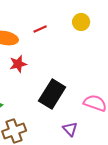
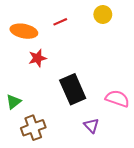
black rectangle: (52, 94) -> (73, 89), turned -56

